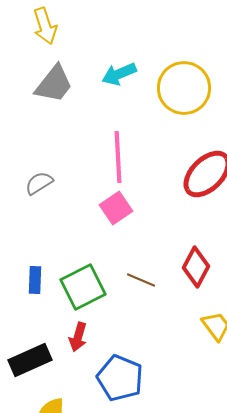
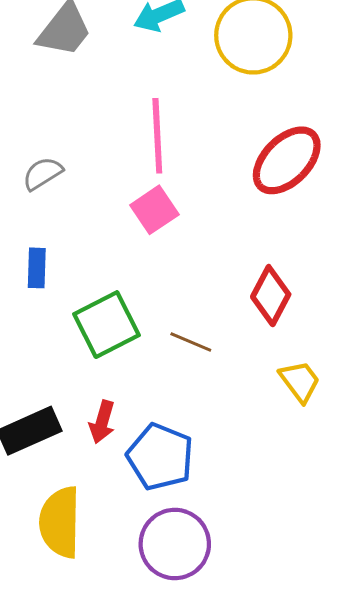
blue rectangle: (35, 280) -> (37, 268), moved
brown line: (141, 280) -> (191, 342), moved
red arrow: (78, 337) -> (102, 422), moved

